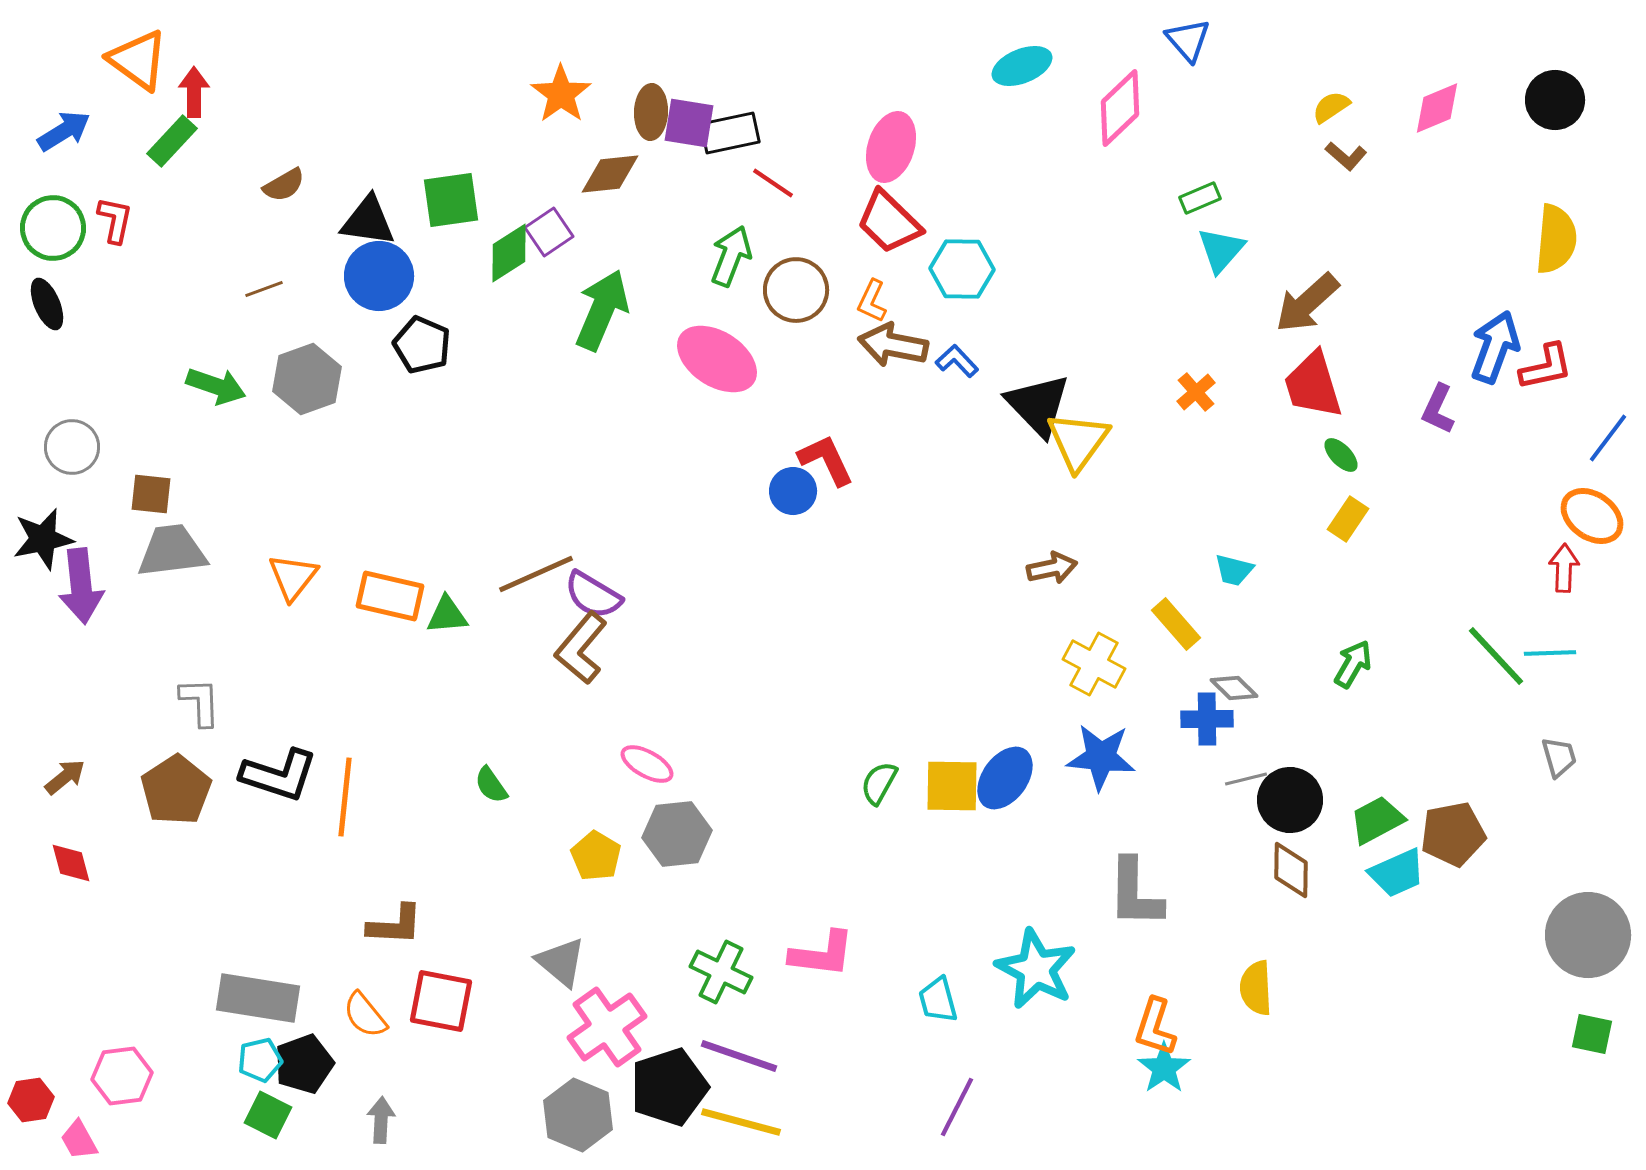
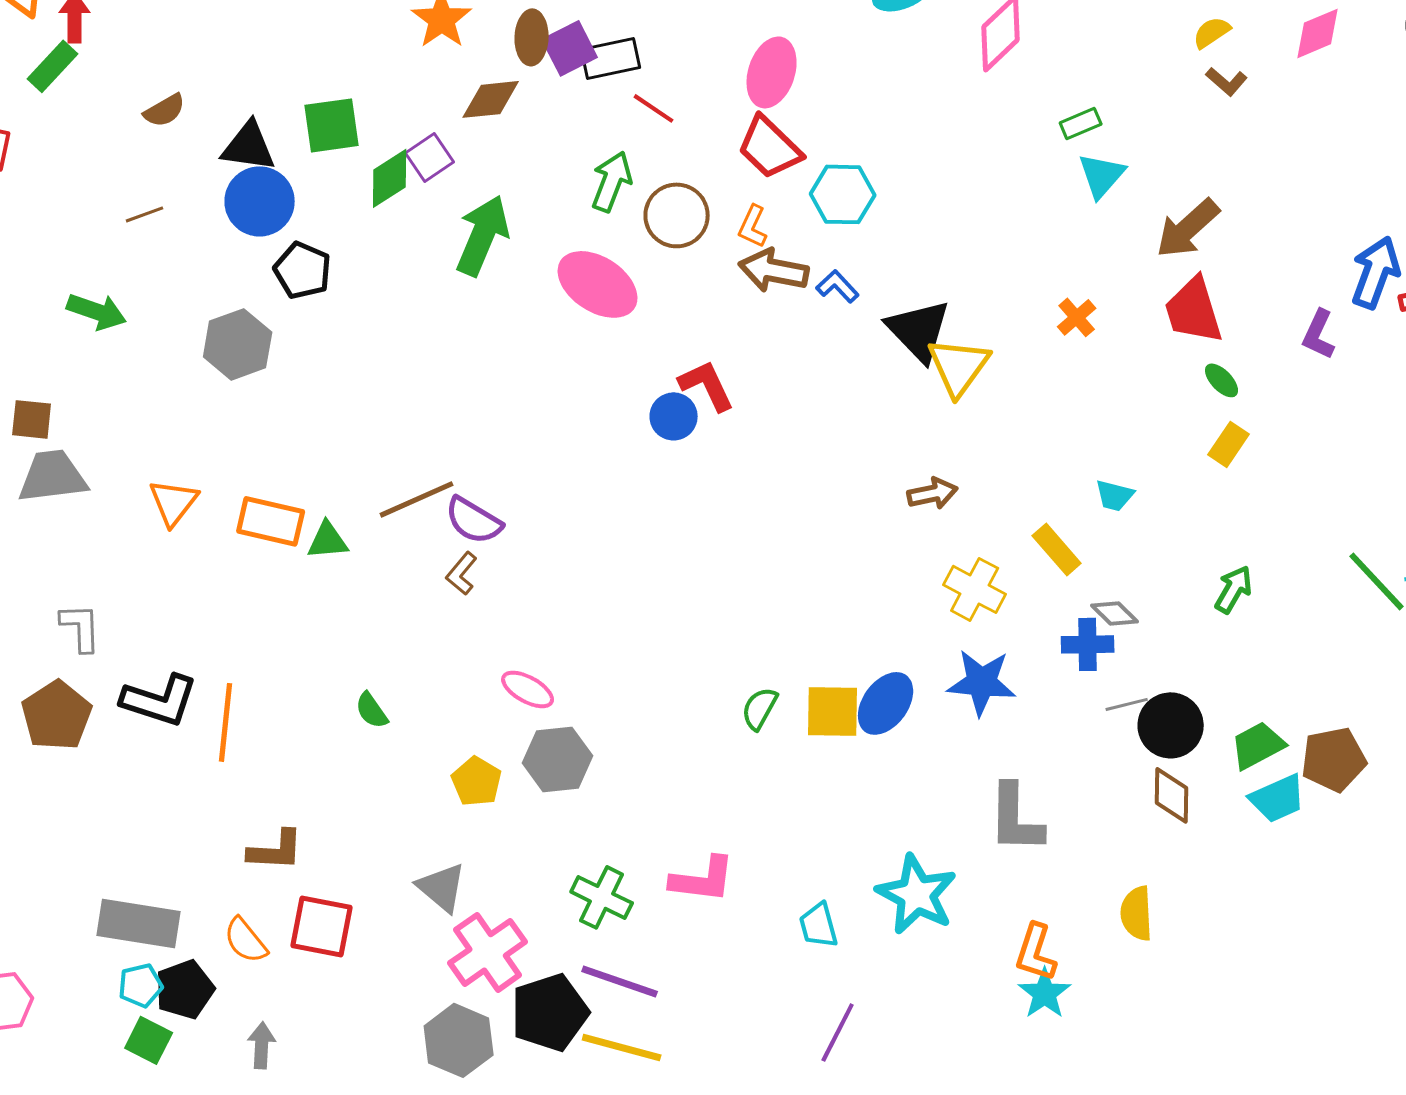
purple square: (689, 123) -> (570, 48), turned -36
gray hexagon: (307, 379) -> (238, 344), moved
brown L-shape: (581, 648) -> (462, 573), size x0.6

